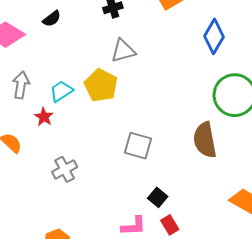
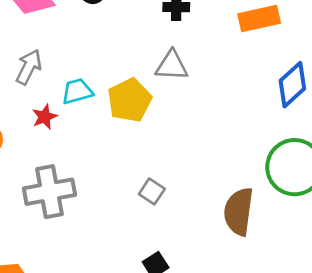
gray square: (138, 146) -> (152, 191), size x0.7
gray cross: (65, 169) -> (49, 192), size x1.5

